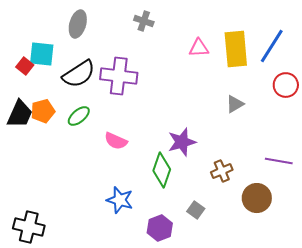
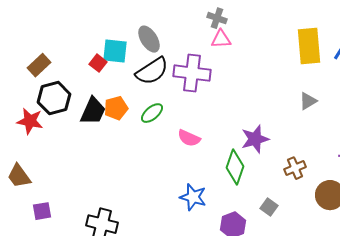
gray ellipse: (78, 24) -> (149, 39), moved, turned -48
pink triangle: (199, 48) -> (221, 39), moved

